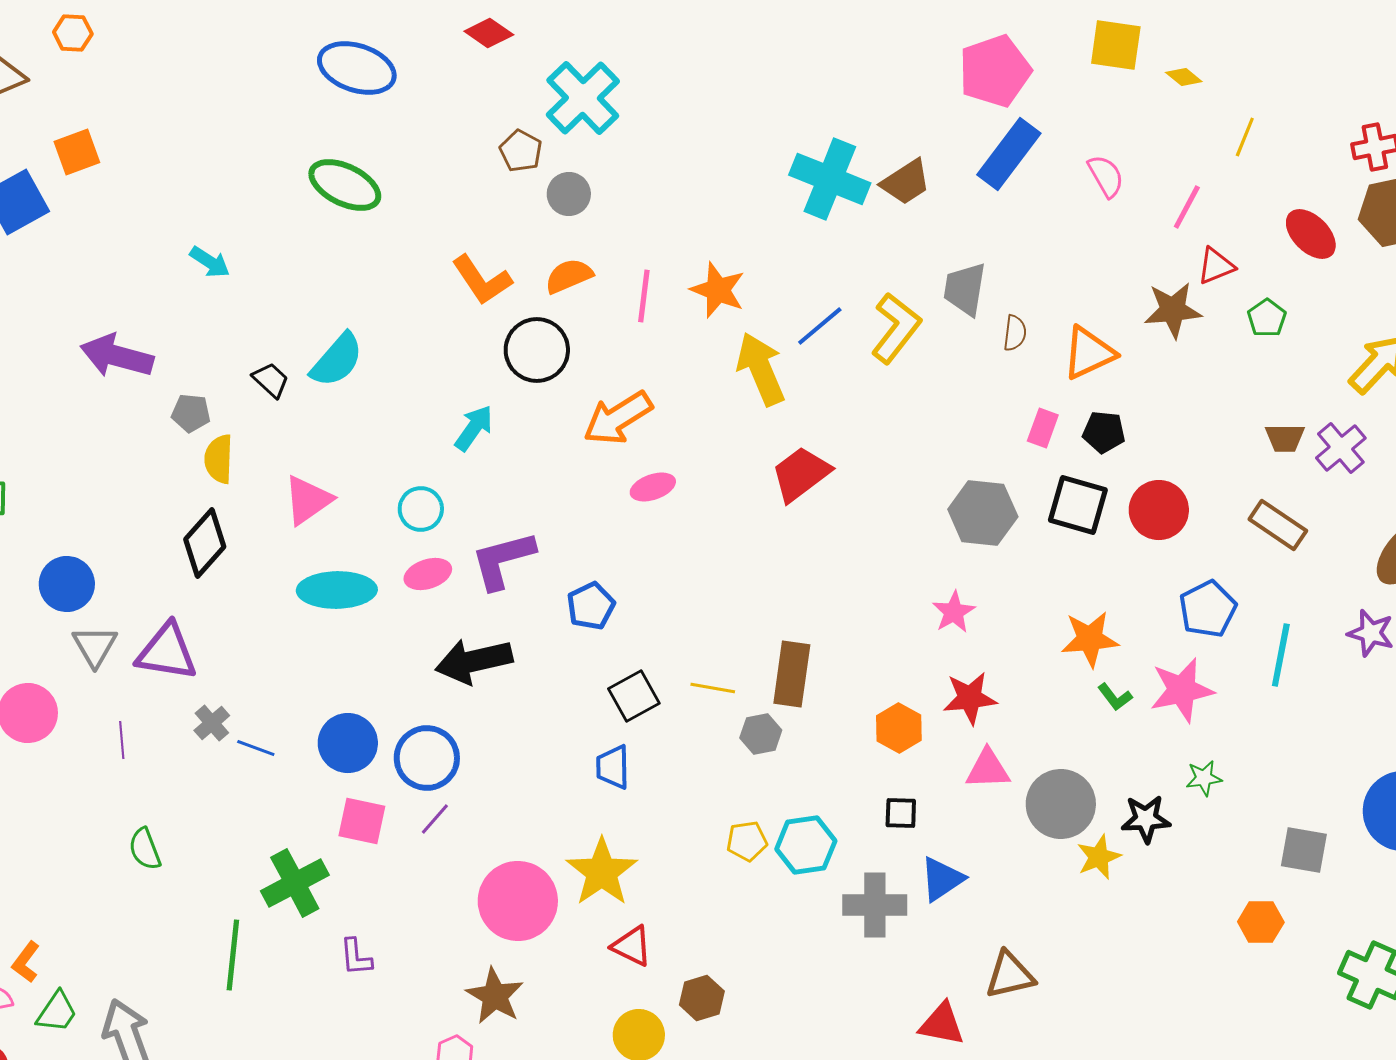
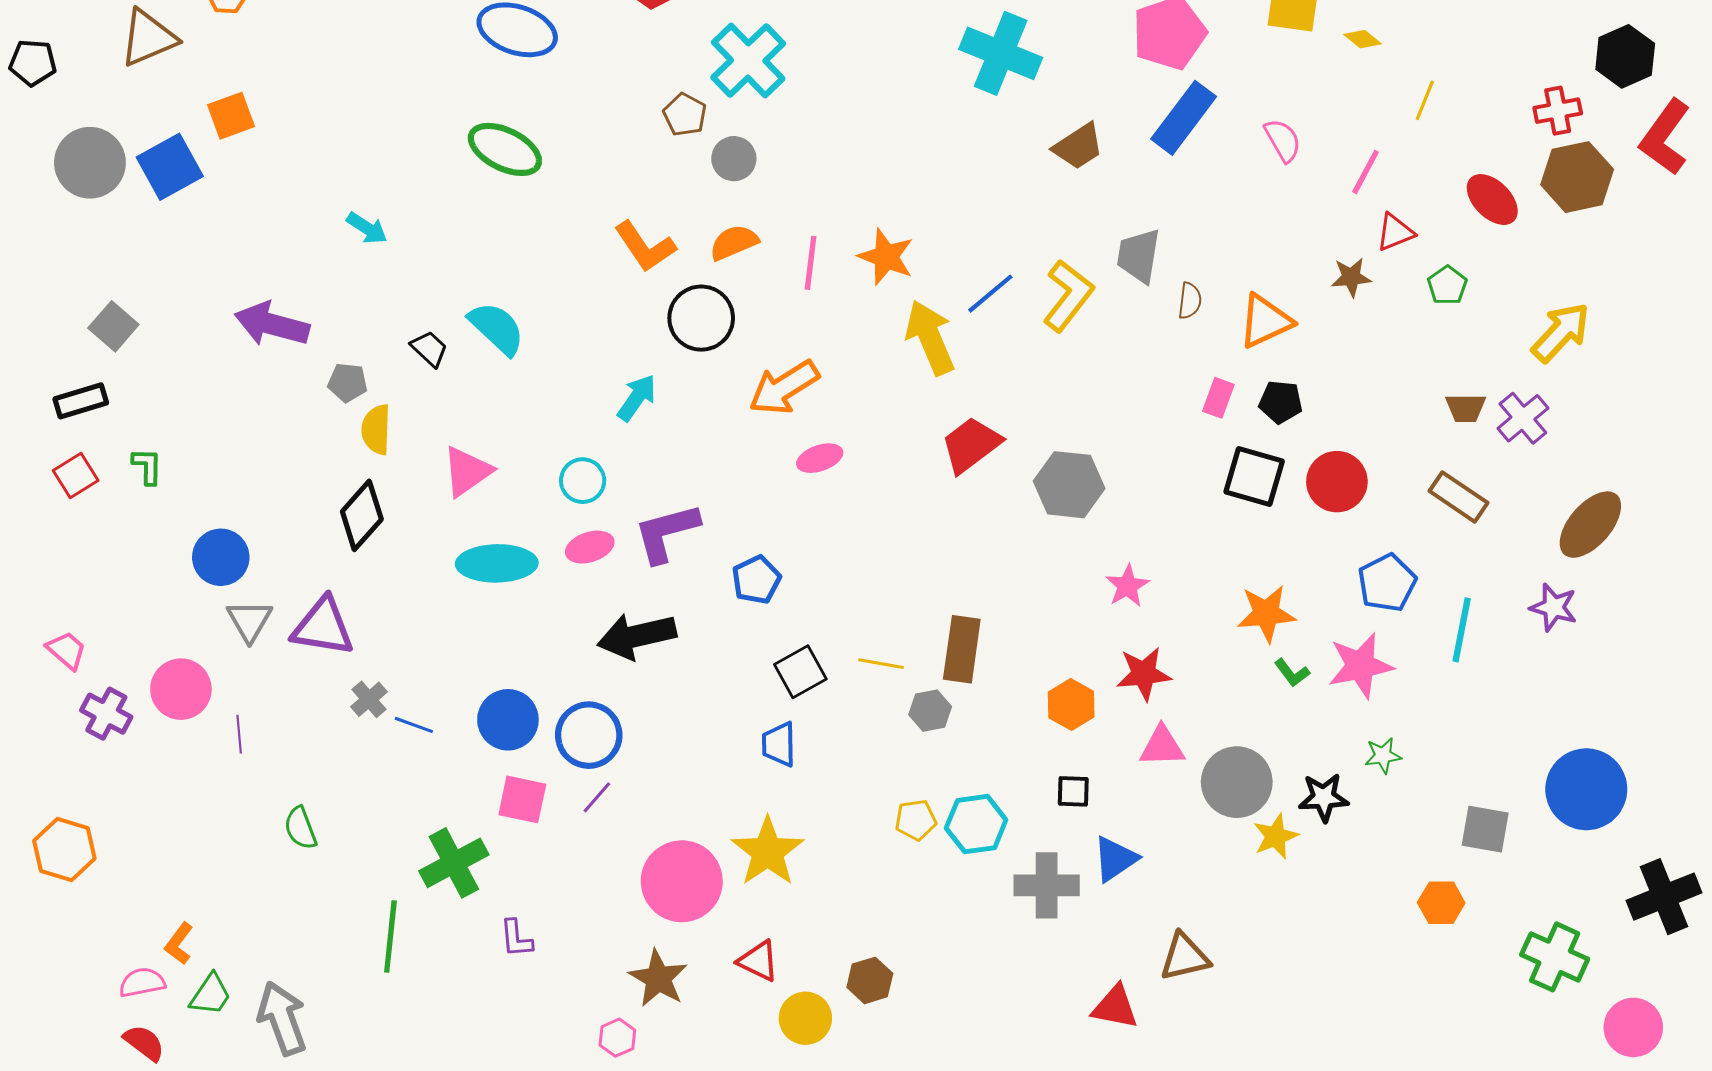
cyan cross: (830, 179) -> (1001, 53), moved
brown star: (1173, 310) -> (1351, 277), size x0.7
cyan semicircle: (337, 360) -> (497, 328), turned -88
gray hexagon: (983, 513) -> (1069, 485), moved
purple line: (122, 740) -> (239, 734), moved
red triangle: (632, 946) -> (758, 961), moved

